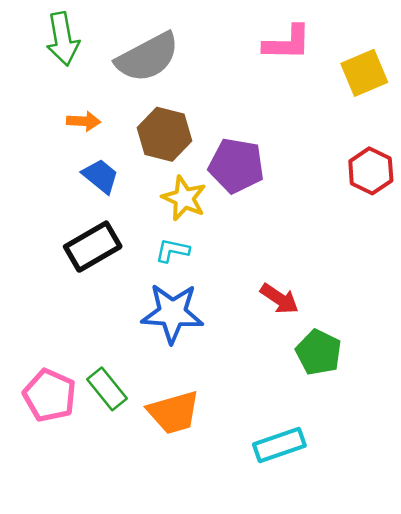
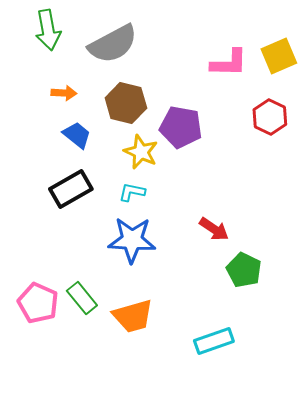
pink L-shape: (287, 43) -> (229, 63), moved
red hexagon: (371, 171) -> (270, 117), moved

